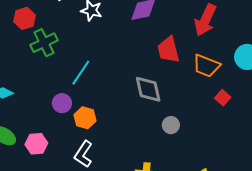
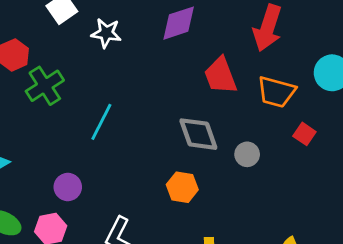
purple circle: (62, 103) -> (68, 187), moved
orange hexagon: (85, 118) -> (182, 187), moved
gray circle: (171, 125) -> (247, 154), moved

